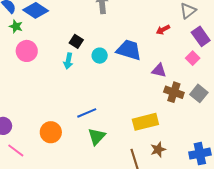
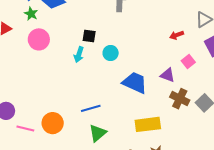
black square: (76, 41) -> (89, 36), turned -32
blue trapezoid: (129, 50) -> (135, 83), moved
pink square: (193, 58) -> (188, 61), moved
pink line: (16, 151) -> (25, 128), moved, turned -30

